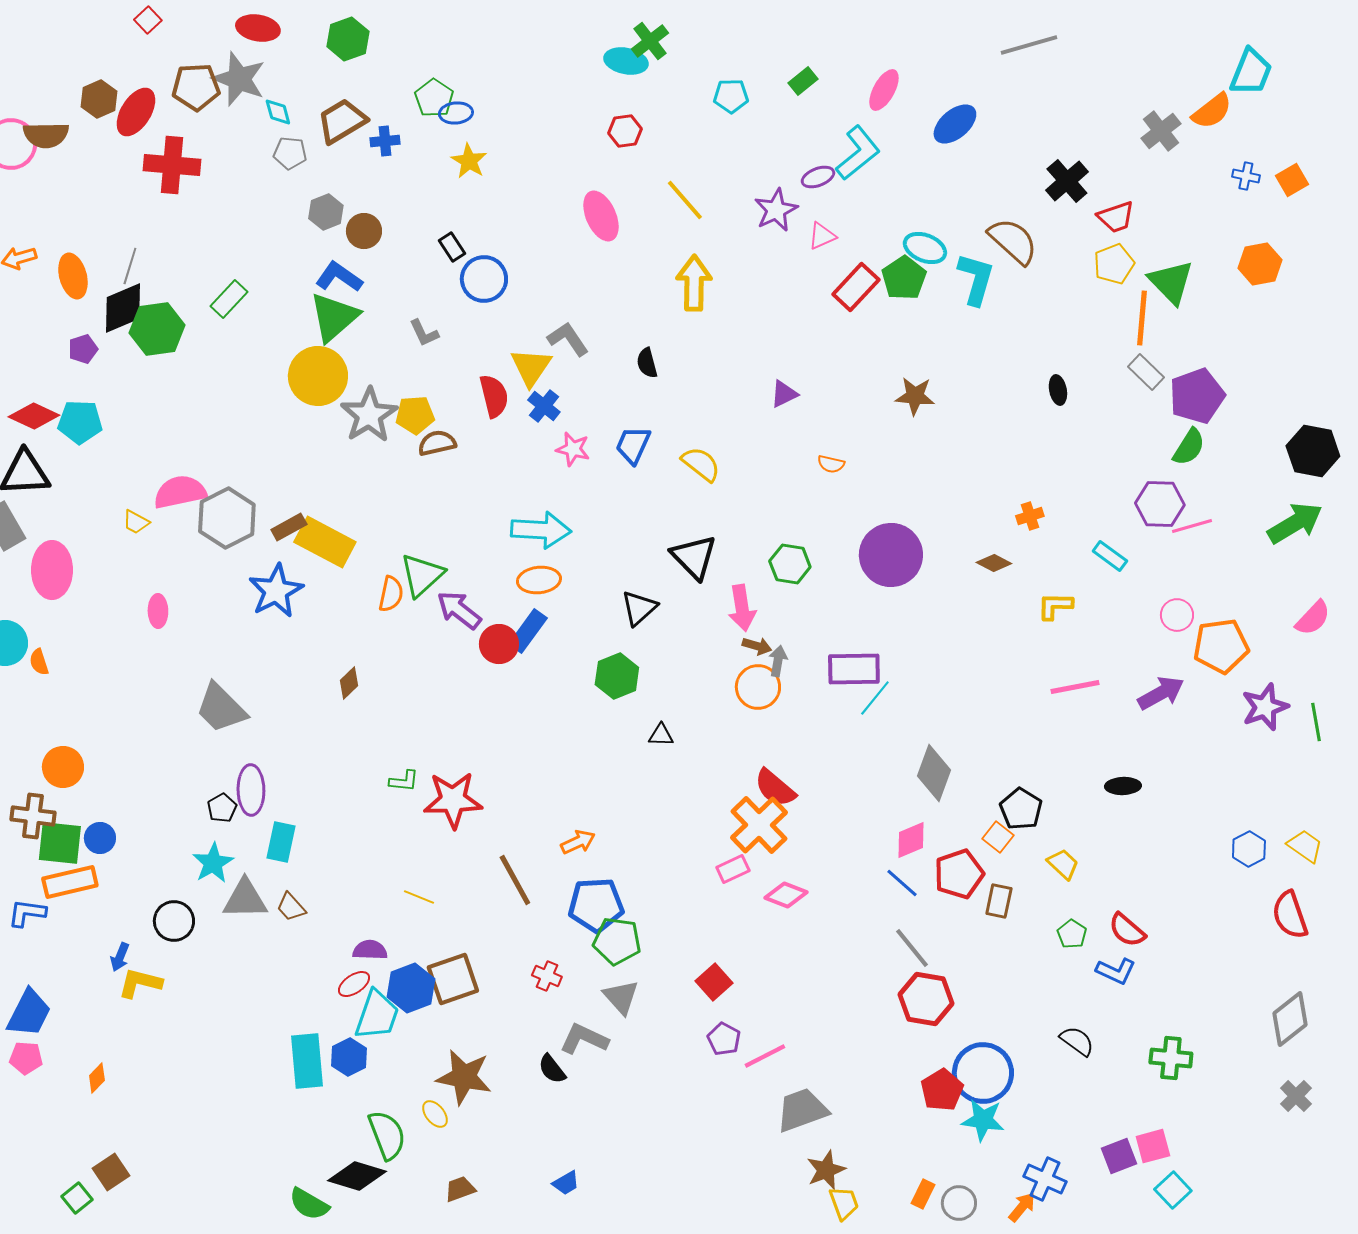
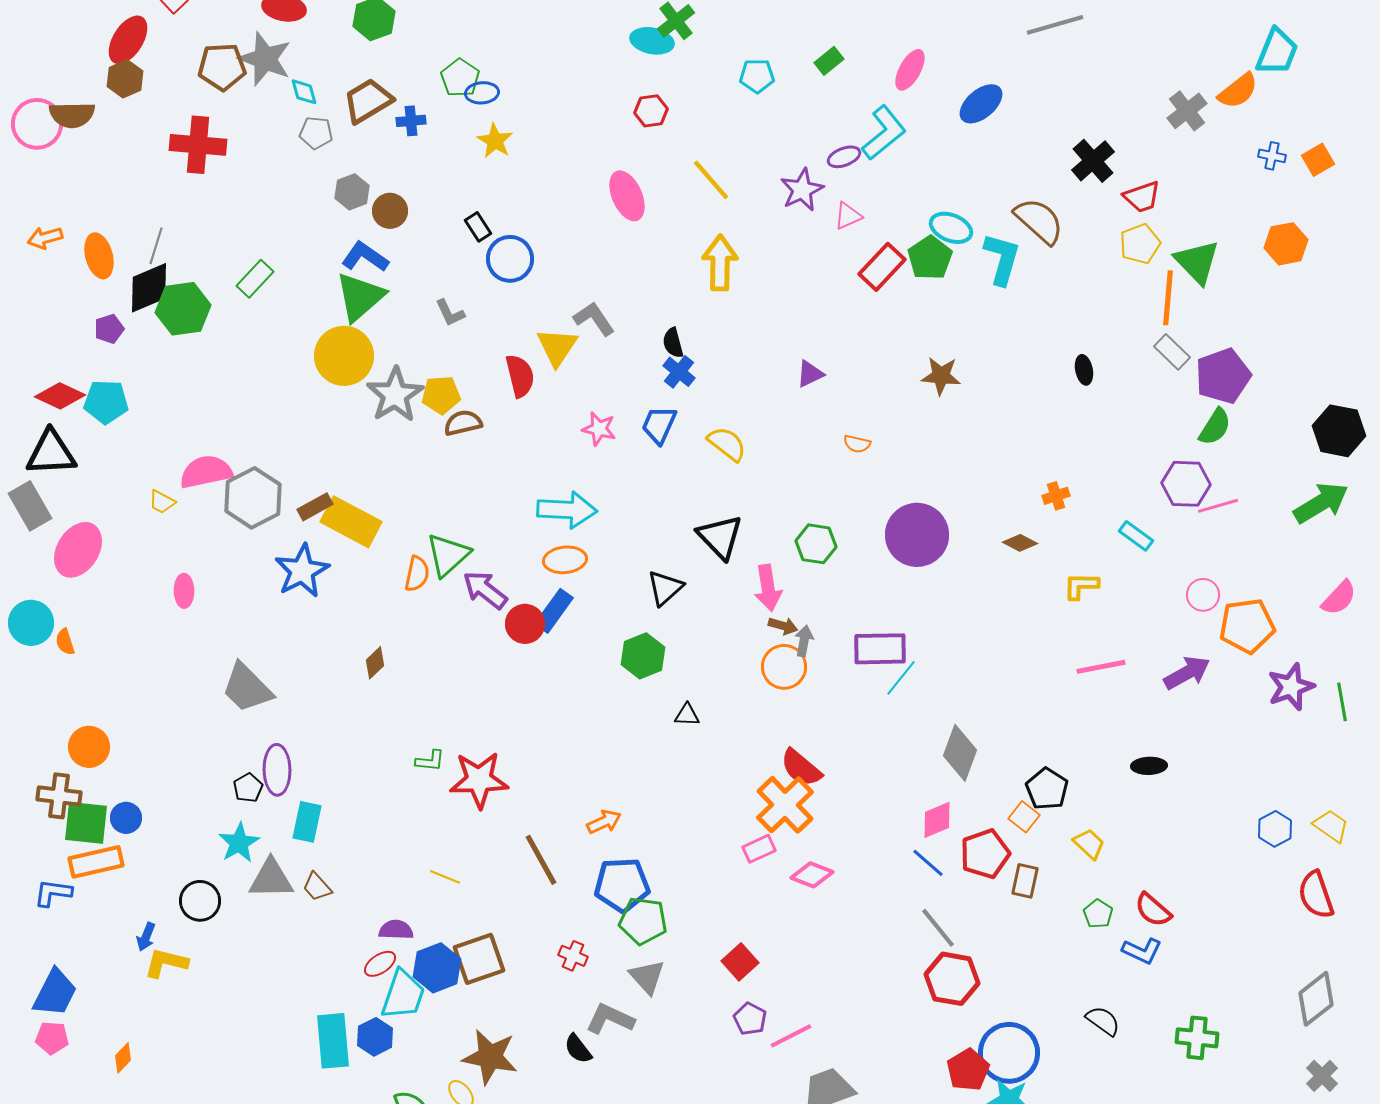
red ellipse: (136, 112) -> (128, 40), moved
blue cross: (544, 406) -> (679, 372), moved
pink ellipse: (52, 570) -> (78, 550), turned 32

